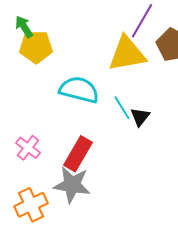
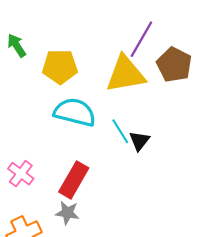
yellow pentagon: (36, 47) -> (60, 67), moved
gray star: (72, 185) -> (67, 213), size x0.6

